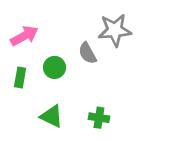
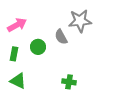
green triangle: (52, 116) -> (18, 81), moved

